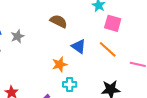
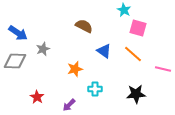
gray star: (17, 36) -> (43, 49), moved
orange star: (60, 64) -> (75, 69), moved

